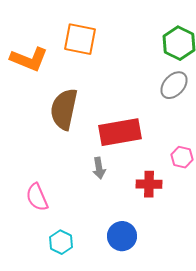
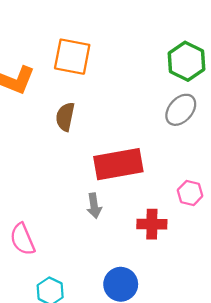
brown semicircle: (64, 109) -> (65, 117), moved, size x0.6

